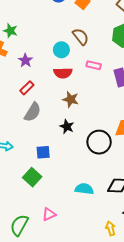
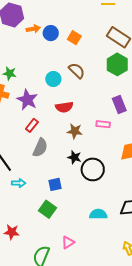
cyan circle: (61, 50) -> (53, 79), moved
purple star: (25, 60) -> (27, 100), size x1.5
pink rectangle: (94, 65) -> (103, 124), moved
black circle: (99, 142) -> (93, 169), moved

